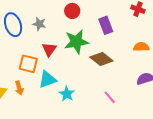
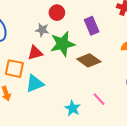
gray star: (39, 24) -> (42, 30), moved
red triangle: (49, 49) -> (35, 53), turned 42
cyan star: (67, 94) -> (73, 108), moved

